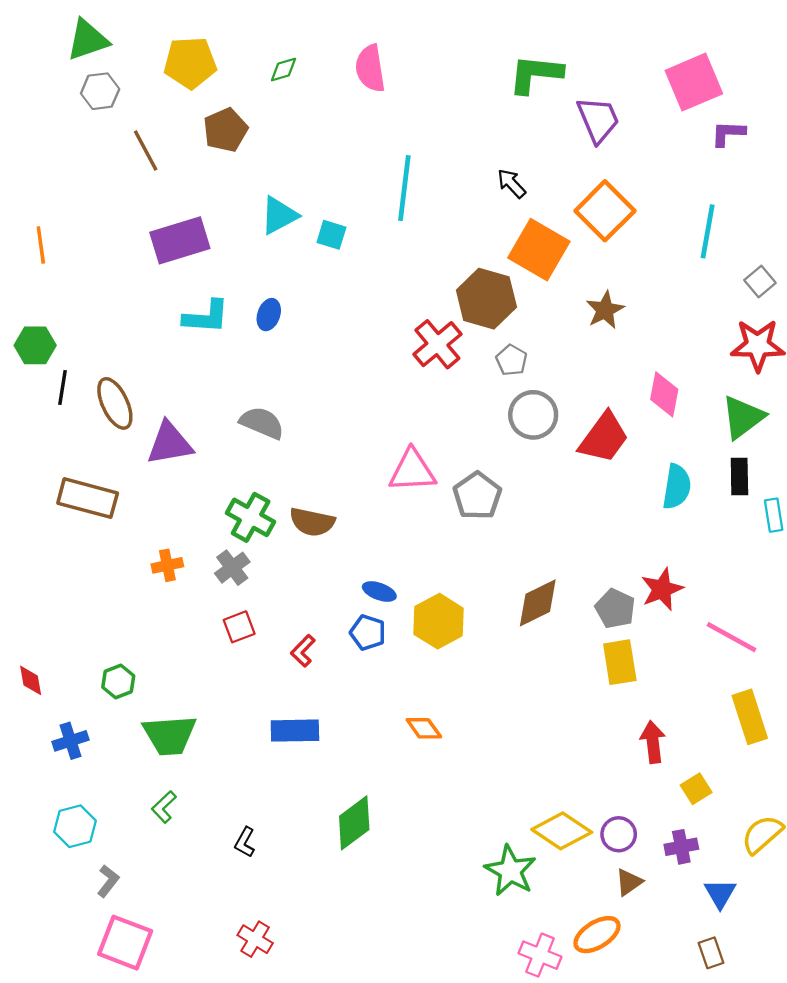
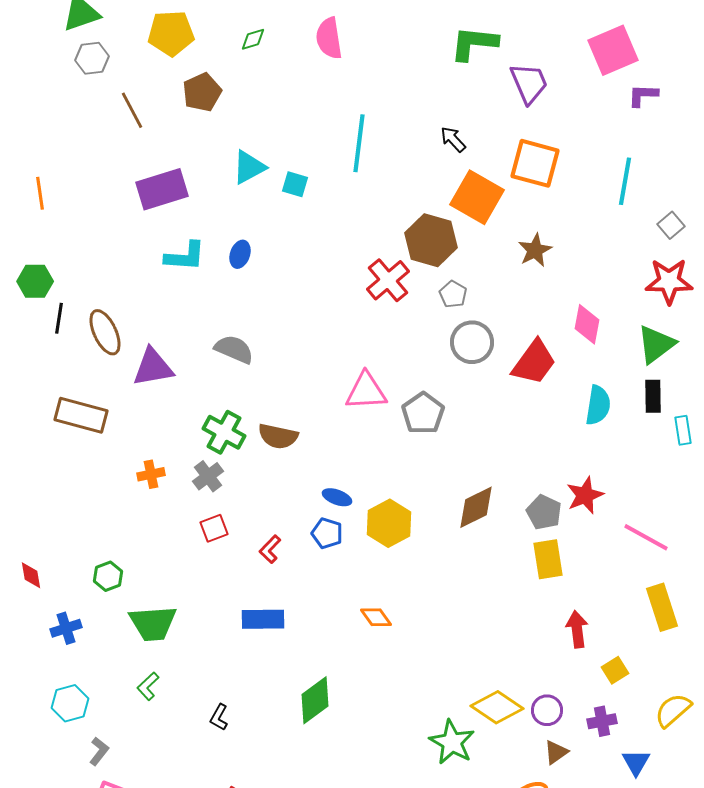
orange square: (605, 211) -> (535, 163), turned -30

